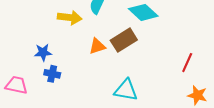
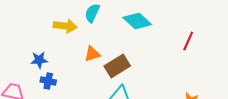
brown rectangle: (124, 40) -> (117, 66), moved
red line: (187, 63) -> (188, 41), moved

